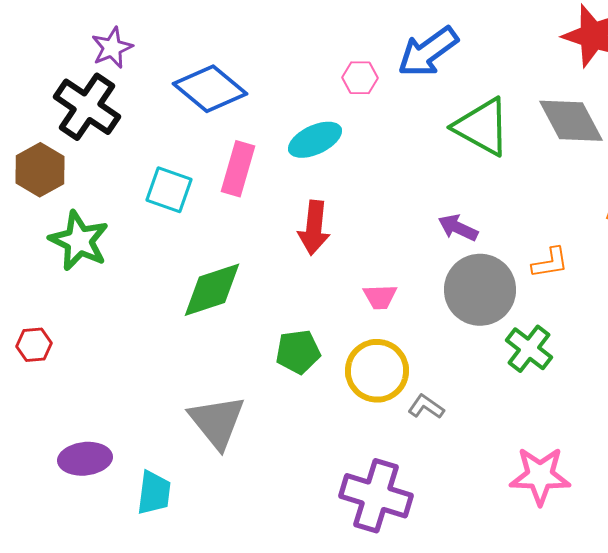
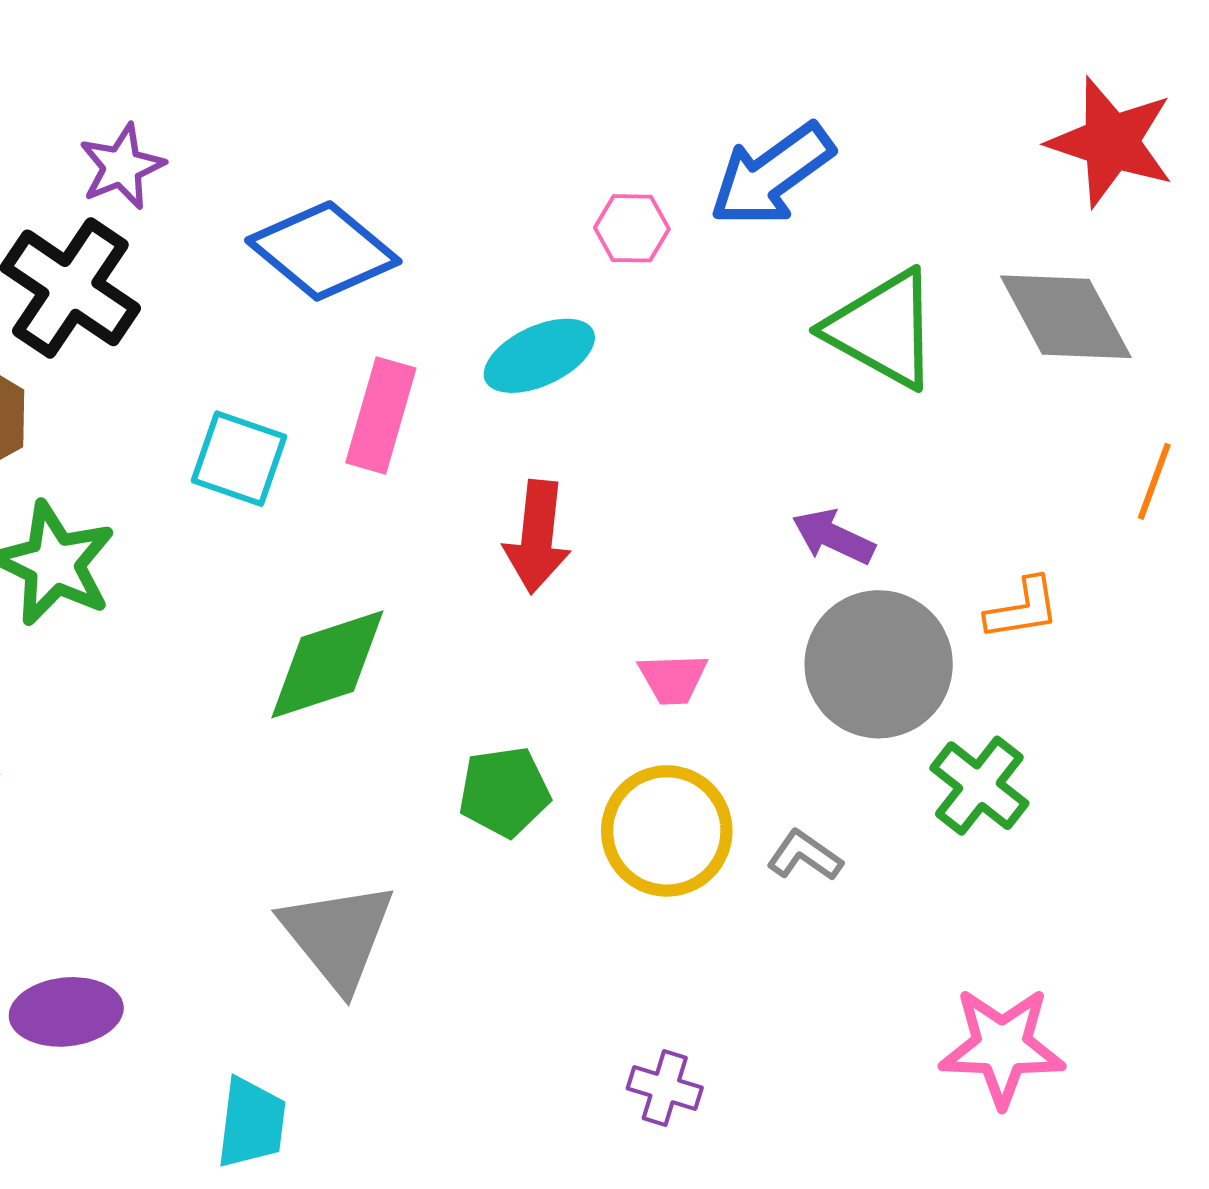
gray L-shape: (426, 407) -> (805, 856), moved
cyan trapezoid: (154, 493) -> (251, 1123), moved
purple cross: (376, 496) -> (665, 1088), size x0.5

